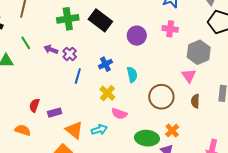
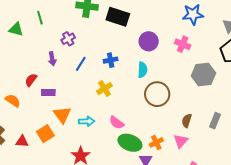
black rectangle: (100, 20) -> (118, 17), turned -35
purple arrow: (51, 49) -> (52, 59), moved, turned -136
purple cross: (70, 54) -> (68, 39), moved
cyan semicircle: (132, 75) -> (143, 70), moved
pink triangle: (189, 76) -> (181, 141), moved
brown circle: (161, 97) -> (157, 94), moved
pink semicircle: (119, 114) -> (117, 123), moved

